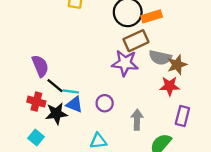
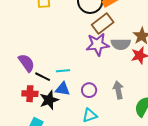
gray semicircle: (160, 58) -> (121, 44), moved
cyan line: (71, 91) -> (63, 71), moved
purple circle: (105, 103) -> (89, 90), moved

